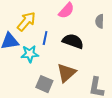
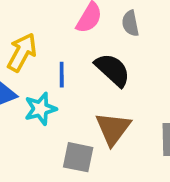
gray semicircle: (100, 21) -> (130, 23), moved
black semicircle: (73, 41) -> (113, 70), turned 35

